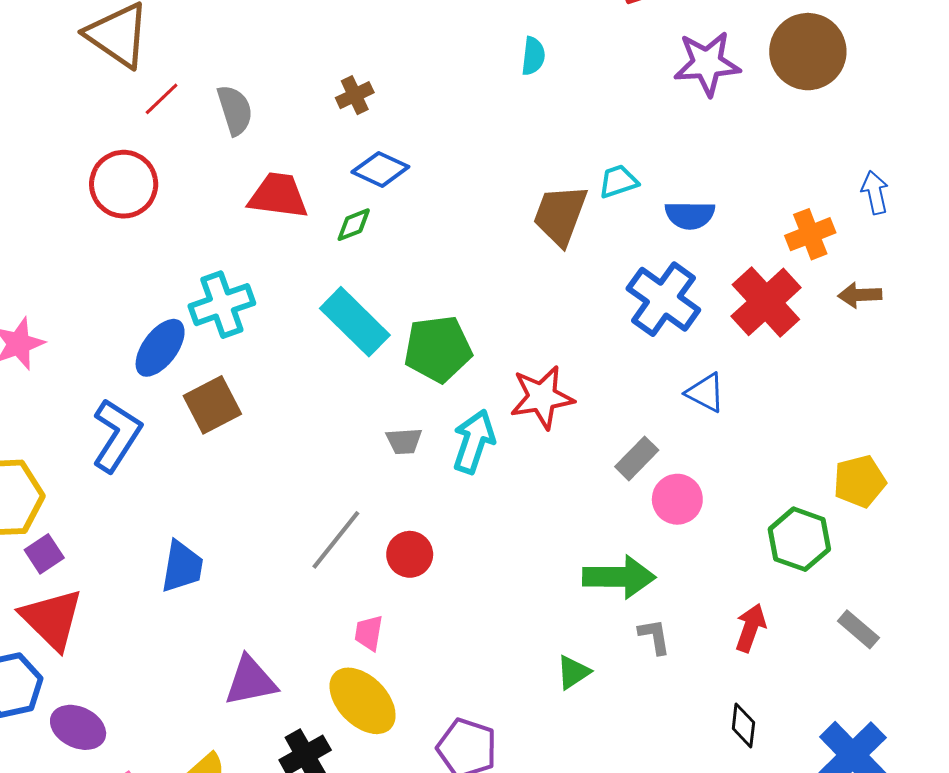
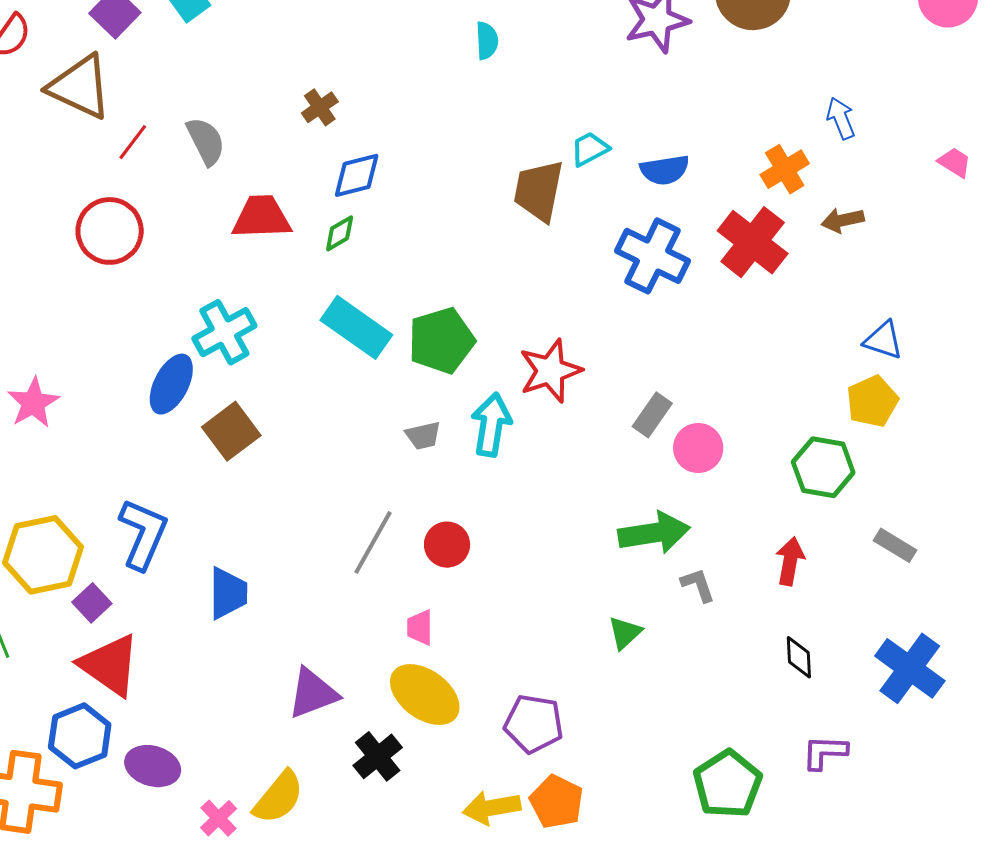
blue diamond: (380, 169) -> (357, 175), turned -30
blue triangle: (705, 393) -> (883, 340), moved
blue L-shape: (117, 435) -> (143, 534), moved

